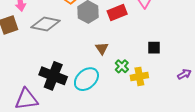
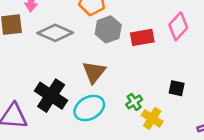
brown triangle: (102, 48) -> (94, 72), moved, size x1.5
yellow cross: (139, 76) -> (152, 118), turned 30

